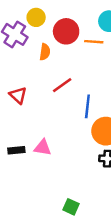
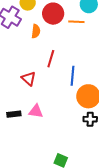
red line: (62, 85) -> (51, 59), turned -36
red triangle: (18, 95) -> (29, 79), moved

